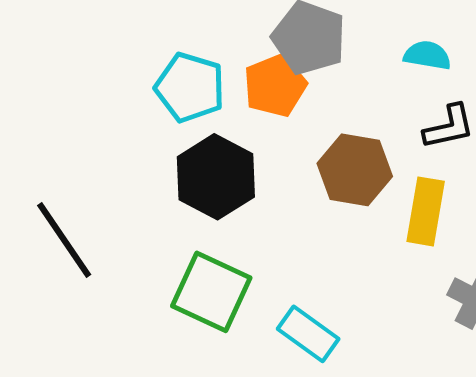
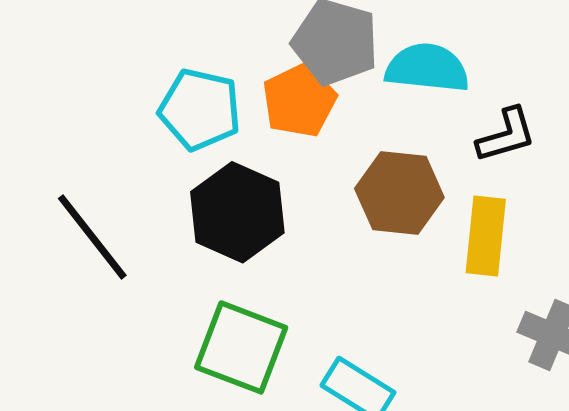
cyan semicircle: (427, 55) -> (427, 68), moved, size x1.5
black line: (64, 240) -> (92, 237), moved

